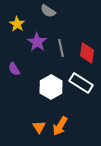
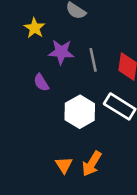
purple star: (37, 42) -> (61, 52), turned -30
purple semicircle: (14, 69) -> (41, 83), moved

